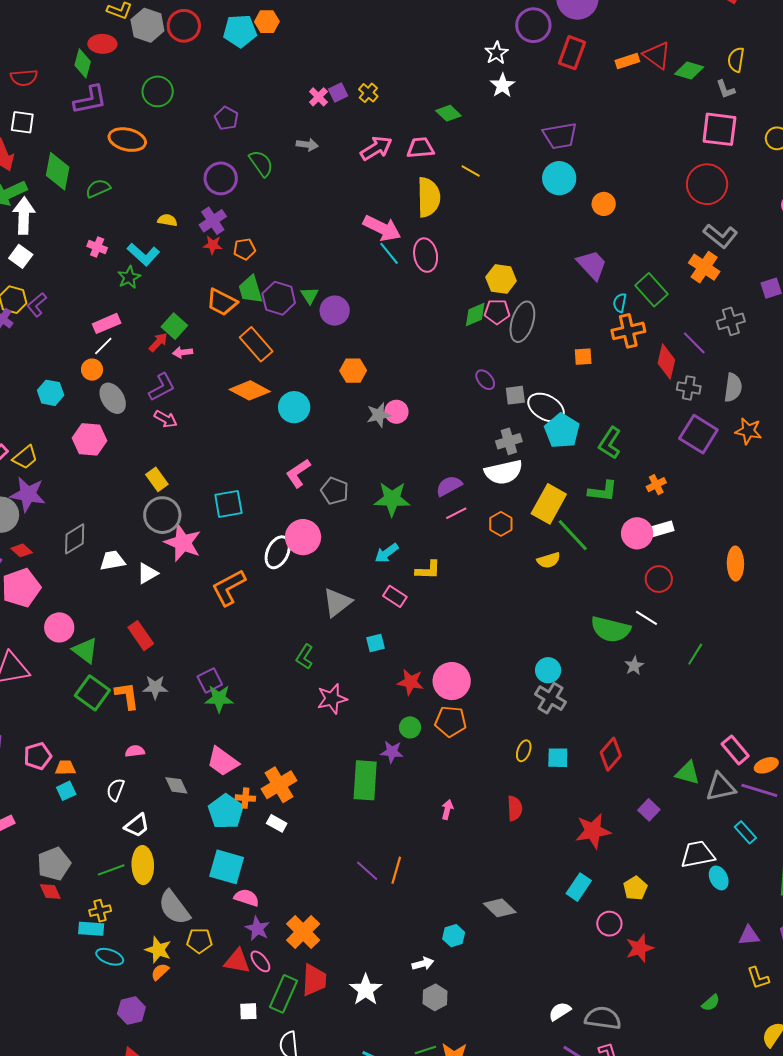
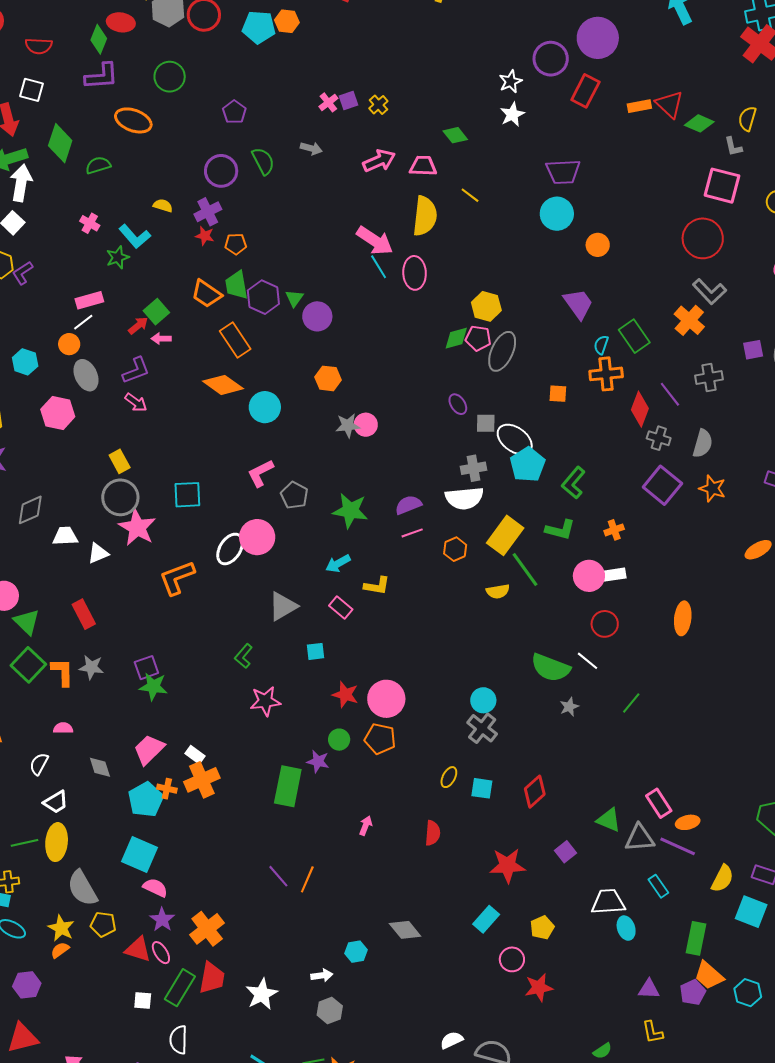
pink trapezoid: (223, 762) -> (149, 750), turned 92
white rectangle: (277, 823) -> (195, 755), moved

